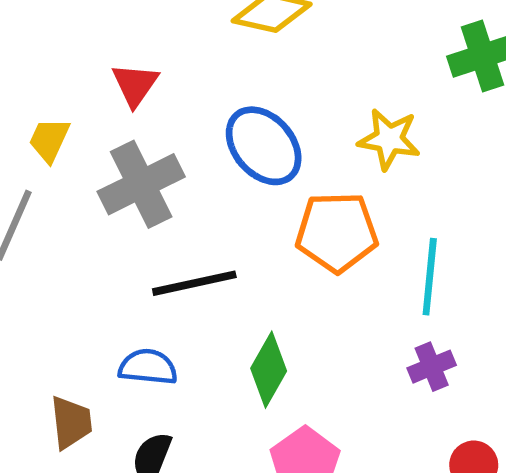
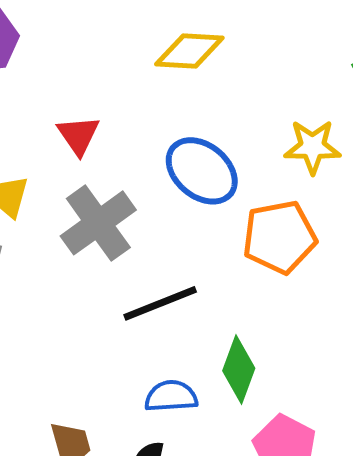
blue semicircle: (148, 367) -> (171, 396), moved

